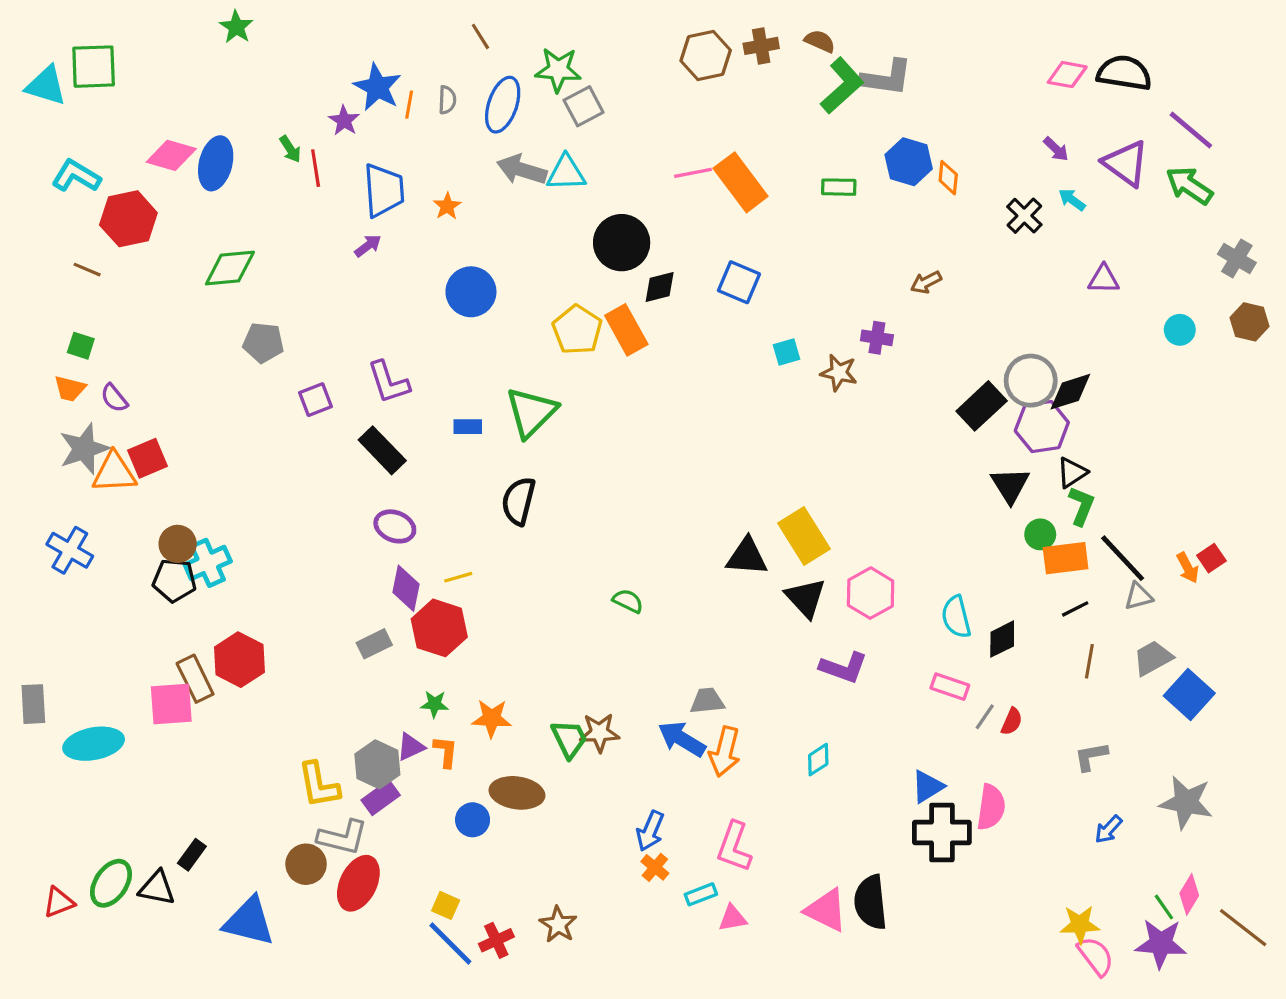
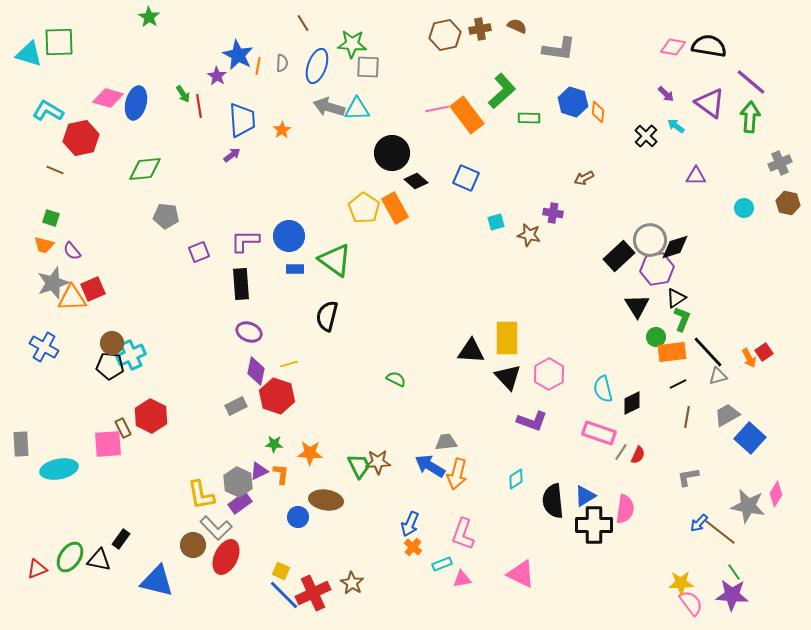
green L-shape: (842, 86) -> (502, 91), moved
gray square: (584, 106) -> (368, 67), turned 30
green arrow: (1189, 186) -> (750, 117), turned 60
gray cross: (1237, 258) -> (780, 163), turned 35
black diamond: (660, 287) -> (416, 181), turned 55
blue circle: (471, 292) -> (289, 236), moved
purple L-shape: (388, 382) -> (245, 241), turned 108
green triangle: (531, 412) -> (335, 260), turned -39
black rectangle: (382, 450) -> (241, 284), turned 40
yellow rectangle: (804, 536) -> (507, 338), turned 32
brown rectangle: (195, 679) -> (123, 428), size x0.7
pink rectangle: (950, 687) -> (599, 433), size x1.4
gray L-shape: (343, 837) -> (216, 528), turned 32
pink diamond: (1189, 894) -> (776, 494), moved
black semicircle: (871, 902) -> (553, 501), moved
brown line: (1243, 928) -> (720, 532), moved
red cross: (496, 940) -> (313, 593), size x1.6

